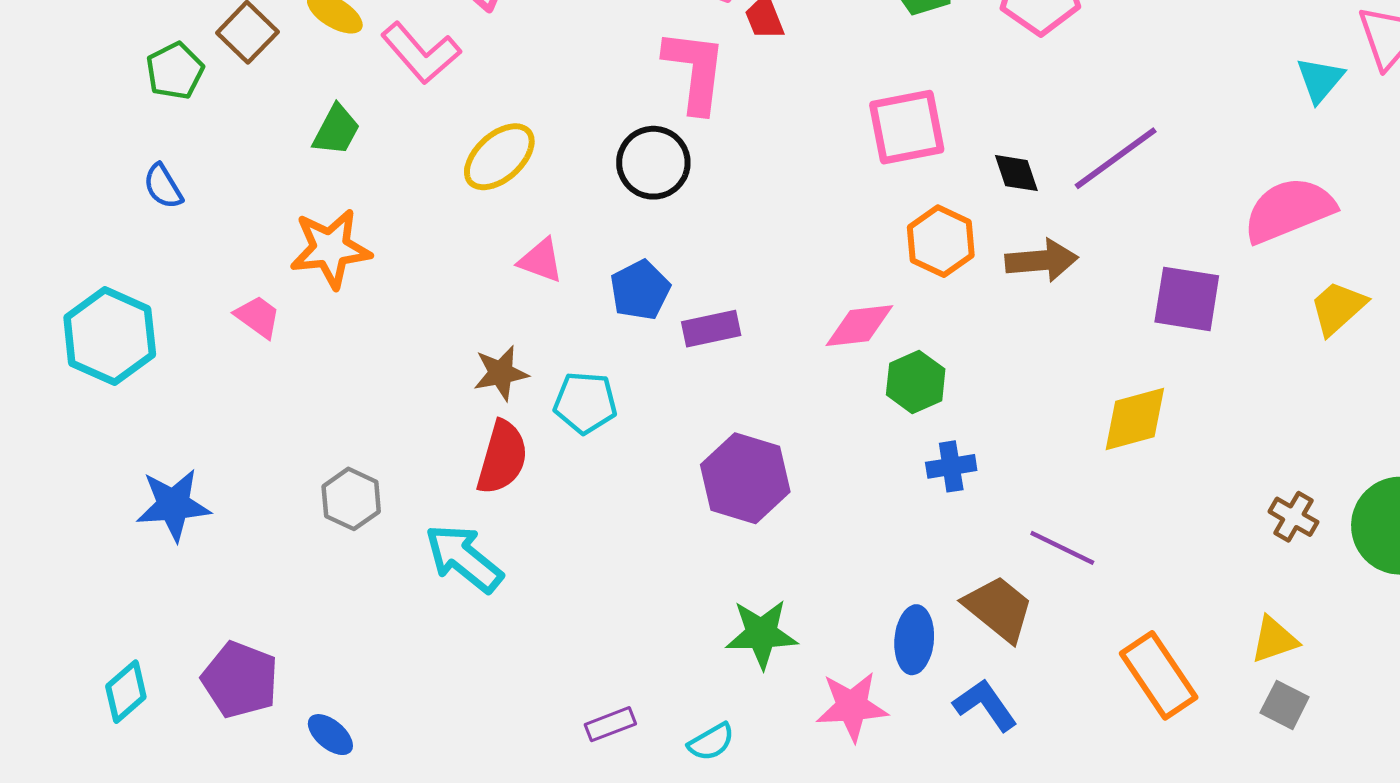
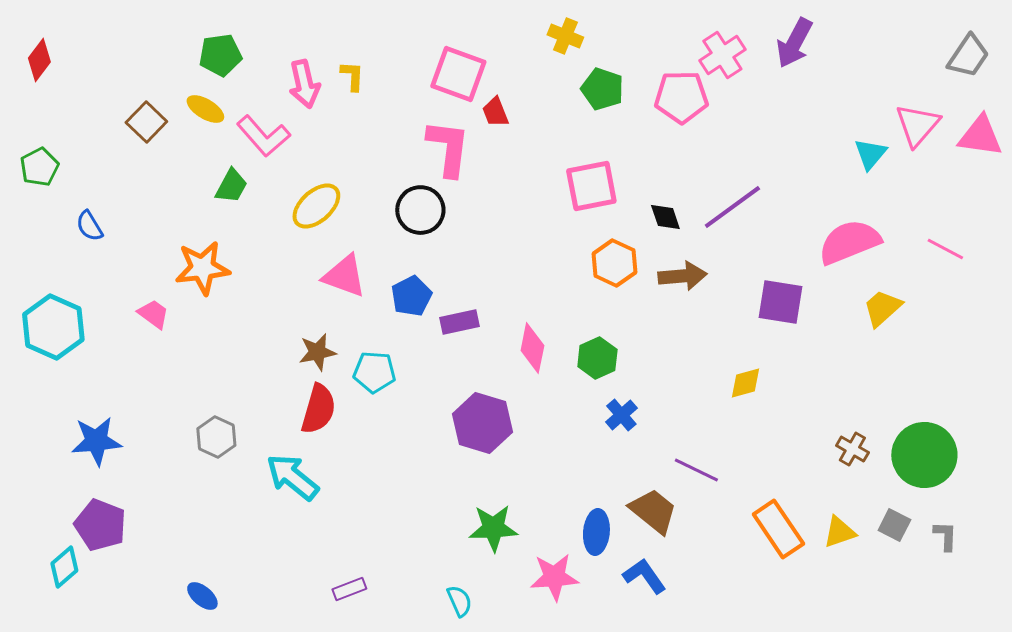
green pentagon: (175, 71) -> (39, 167), moved
green trapezoid: (336, 130) -> (231, 186), moved
pink triangle: (541, 260) -> (344, 276), size x1.4
pink diamond: (859, 326) -> (532, 348), moved, turned -72
yellow diamond: (1135, 419) -> (745, 383), size x0.7
blue cross: (951, 466) -> (621, 415), turned -32
orange rectangle: (1159, 675) -> (778, 529), moved
purple pentagon: (240, 680) -> (100, 525), moved
gray square: (1285, 705) -> (894, 525), moved
purple rectangle: (610, 724) -> (349, 589), moved
cyan semicircle: (711, 742) -> (459, 601), turned -84

